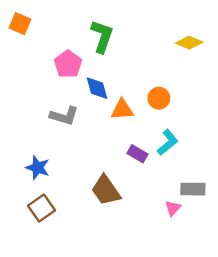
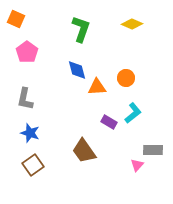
yellow diamond: (189, 43) -> (132, 24), moved
pink pentagon: (68, 64) -> (27, 52), moved
gray L-shape: (64, 116) -> (25, 99), moved, turned 85

